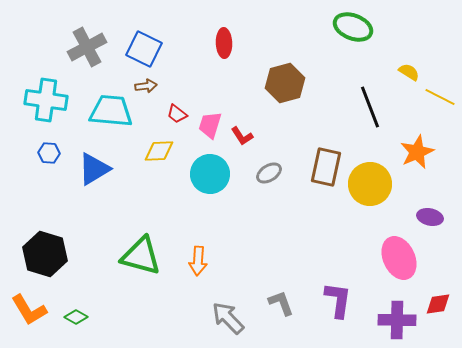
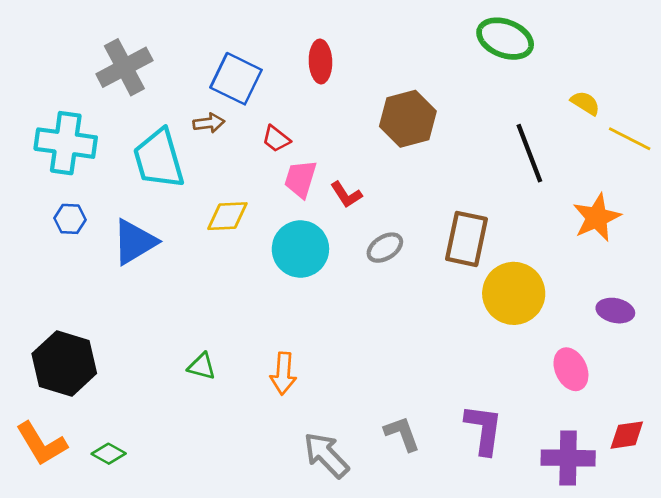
blue square: (144, 49) -> (236, 79), moved
cyan trapezoid: (111, 111) -> (159, 159), turned -111
red trapezoid: (177, 114) -> (276, 139), moved
yellow circle: (370, 184) -> (514, 293), moved
green triangle: (141, 256) -> (202, 366), size x0.5
pink ellipse: (399, 258) -> (571, 369), size x0.7

